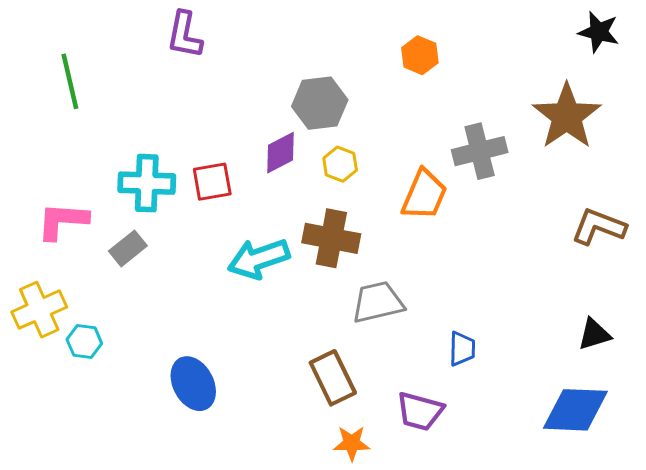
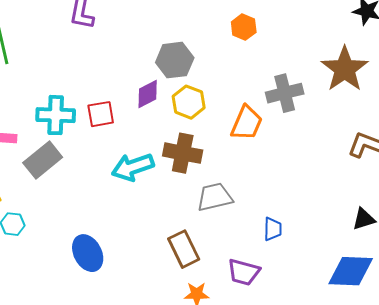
yellow hexagon: (340, 164) -> (189, 102), size x1.4
gray rectangle: (128, 248) -> (43, 160), size x1.5

